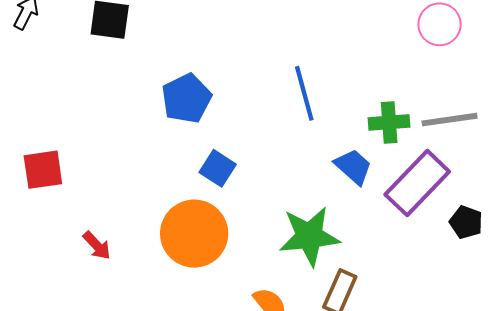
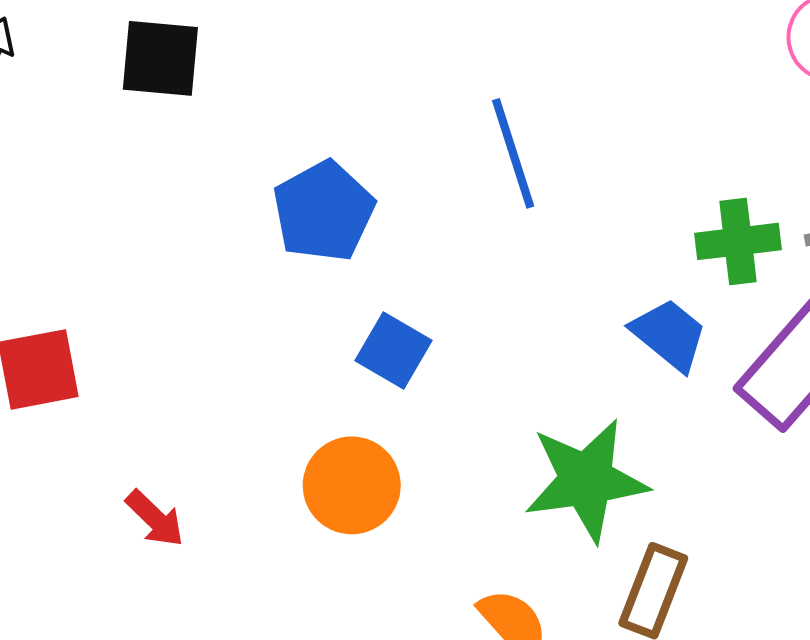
blue line: (304, 93) -> (513, 153), moved
orange circle: (194, 234) -> (352, 485), size x0.7

